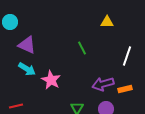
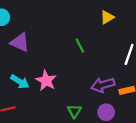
yellow triangle: (107, 22) -> (107, 17), turned -32
cyan arrow: (27, 69) -> (20, 82), moved

